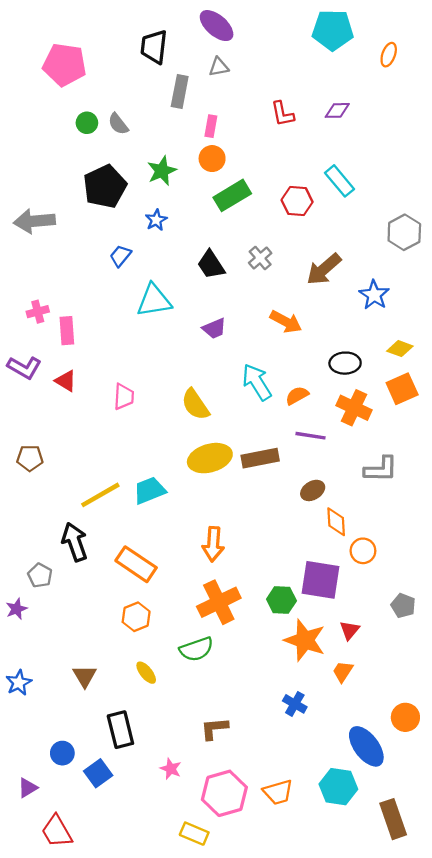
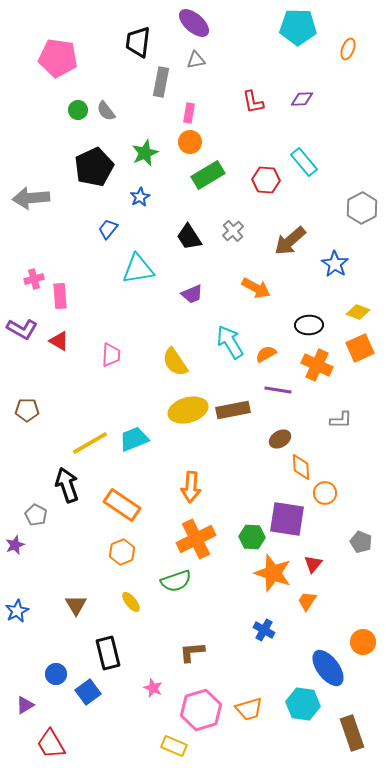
gray L-shape: (381, 469) -> (341, 420), size x0.7

